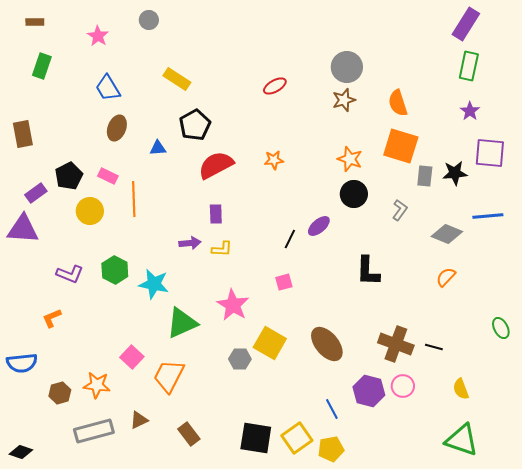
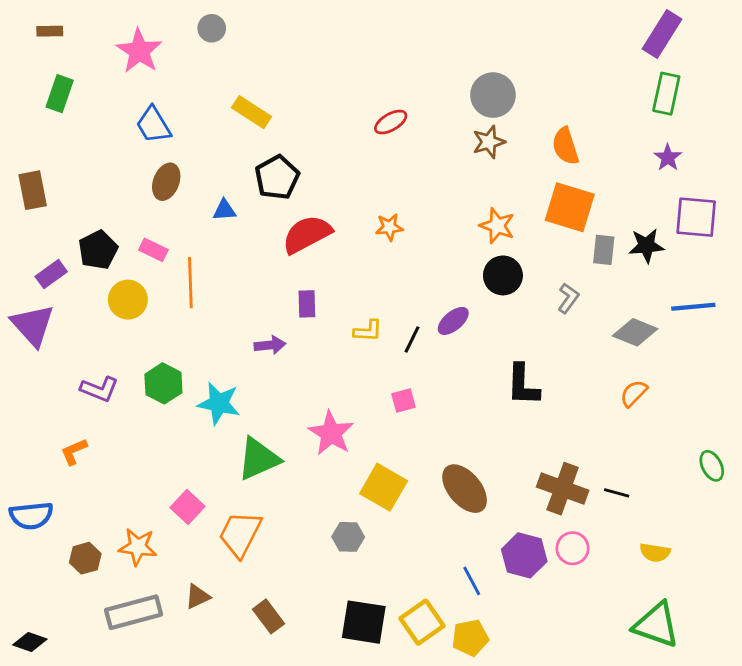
pink star: (98, 36) -> (139, 51), size x1.5
purple triangle: (23, 229) -> (33, 325), turned 44
yellow L-shape: (222, 249) -> (368, 331), moved
gray hexagon: (240, 359) -> (348, 537), moved
yellow semicircle: (461, 389) -> (655, 552), turned -60

